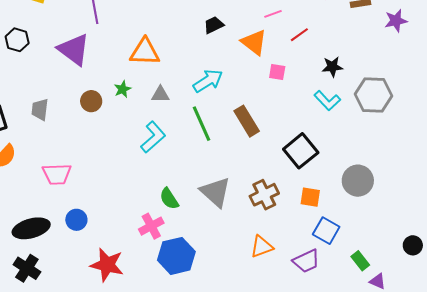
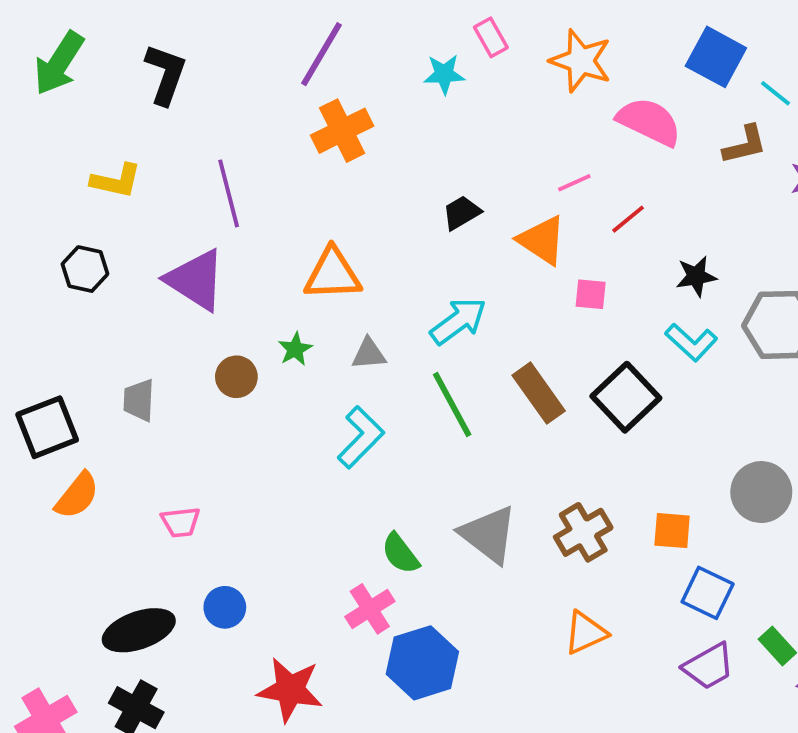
black square: (301, 151) -> (626, 397), moved
pink trapezoid: (57, 174) -> (181, 522), size x0.7
purple trapezoid: (306, 261) -> (709, 666), moved

